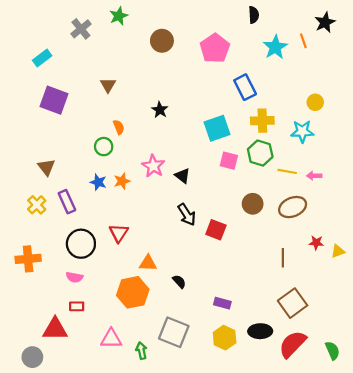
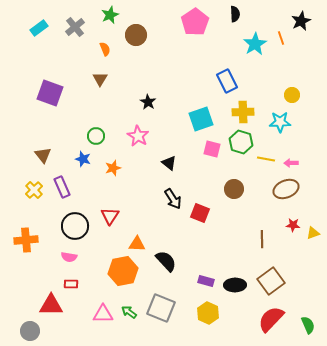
brown circle: (162, 41) -> (136, 35), moved
pink pentagon: (215, 48) -> (195, 22), moved
cyan rectangle: (42, 58) -> (39, 28), moved
orange semicircle: (119, 127) -> (105, 49), moved
pink star: (153, 166) -> (138, 136), moved
blue star: (98, 182) -> (83, 159), moved
brown ellipse: (293, 207) -> (286, 189), moved
black semicircle: (179, 282) -> (166, 261), size x1.6
black ellipse: (260, 331) -> (235, 285), moved
green arrow: (141, 351) -> (129, 312), moved, turned -42

